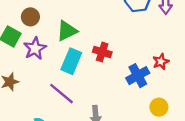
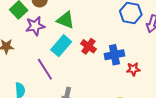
green triangle: (67, 31) -> (66, 20), turned 30
blue cross: (138, 76) -> (114, 55), moved

